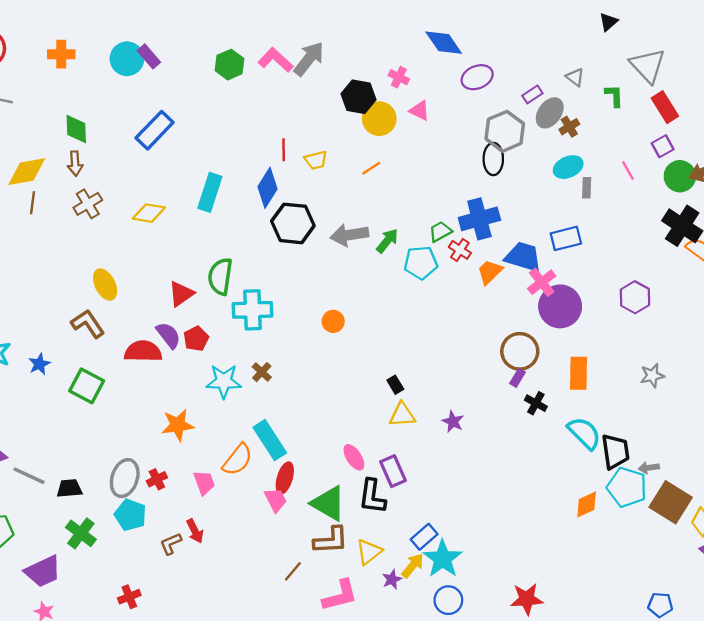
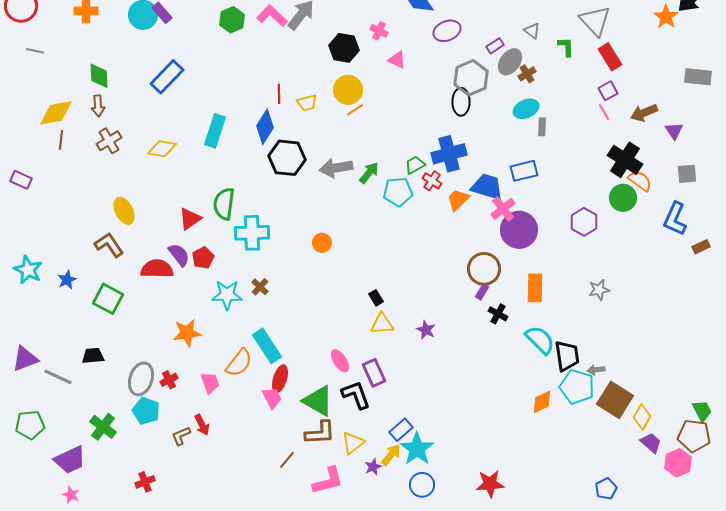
yellow circle: (379, 119) -> (348, 90), moved
pink line: (628, 170) -> (604, 112), moved
green circle: (680, 176) -> (623, 198), moved
black trapezoid: (69, 488) -> (93, 356), moved
black L-shape: (372, 496) -> (356, 395), turned 152
blue pentagon: (660, 605) -> (606, 489), turned -30

